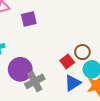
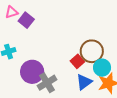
purple square: (29, 19) -> (26, 20), moved, turned -35
brown circle: (82, 52) -> (92, 51), size x1.5

